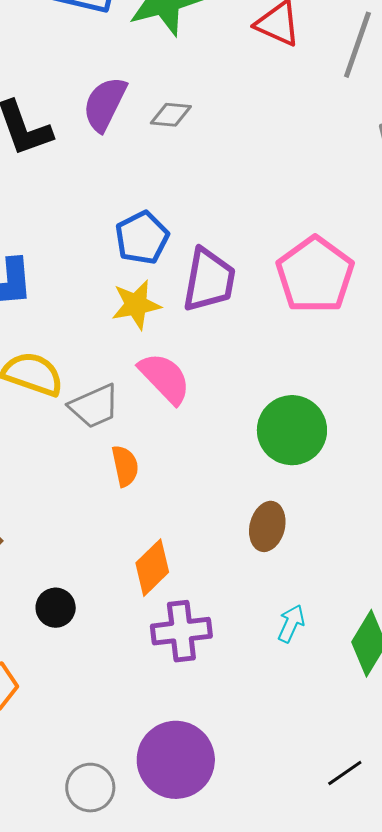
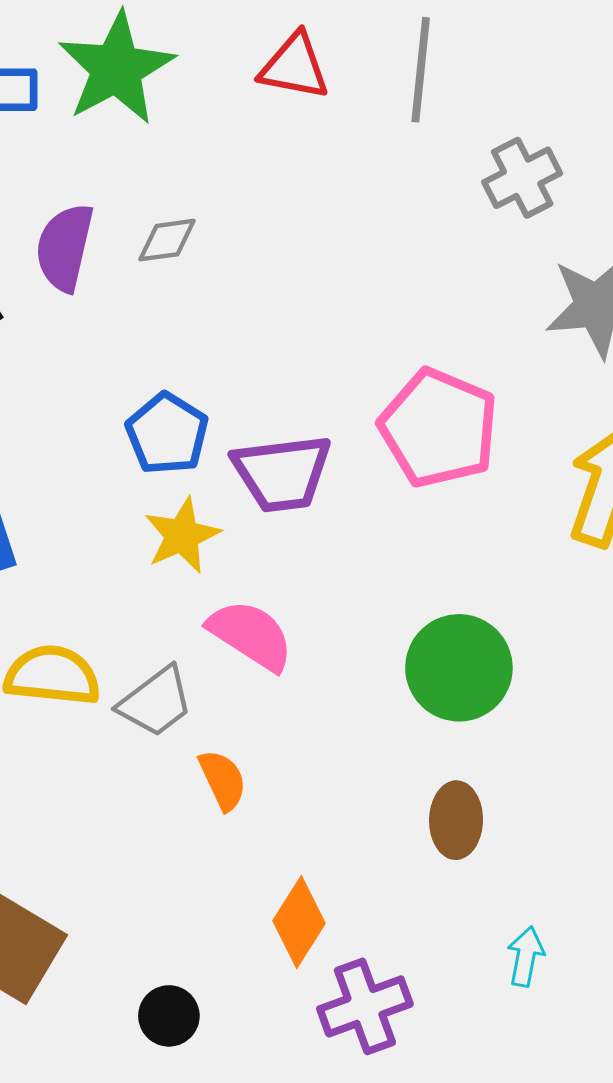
purple trapezoid: (209, 280) -> (282, 473), turned 86

